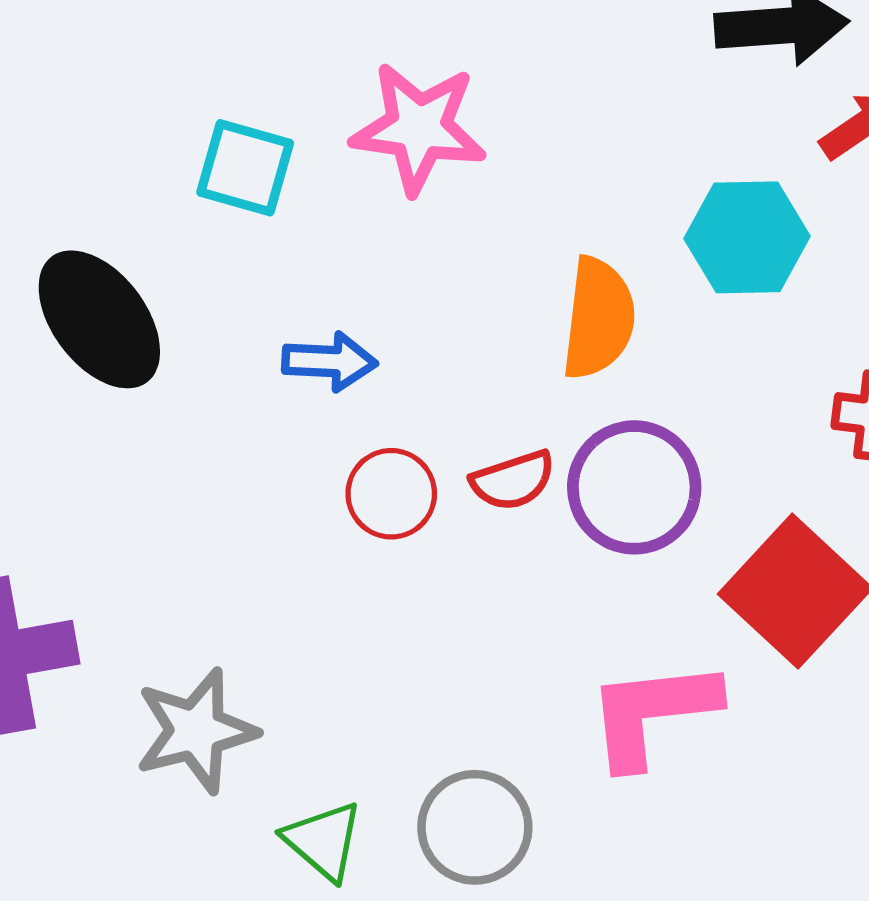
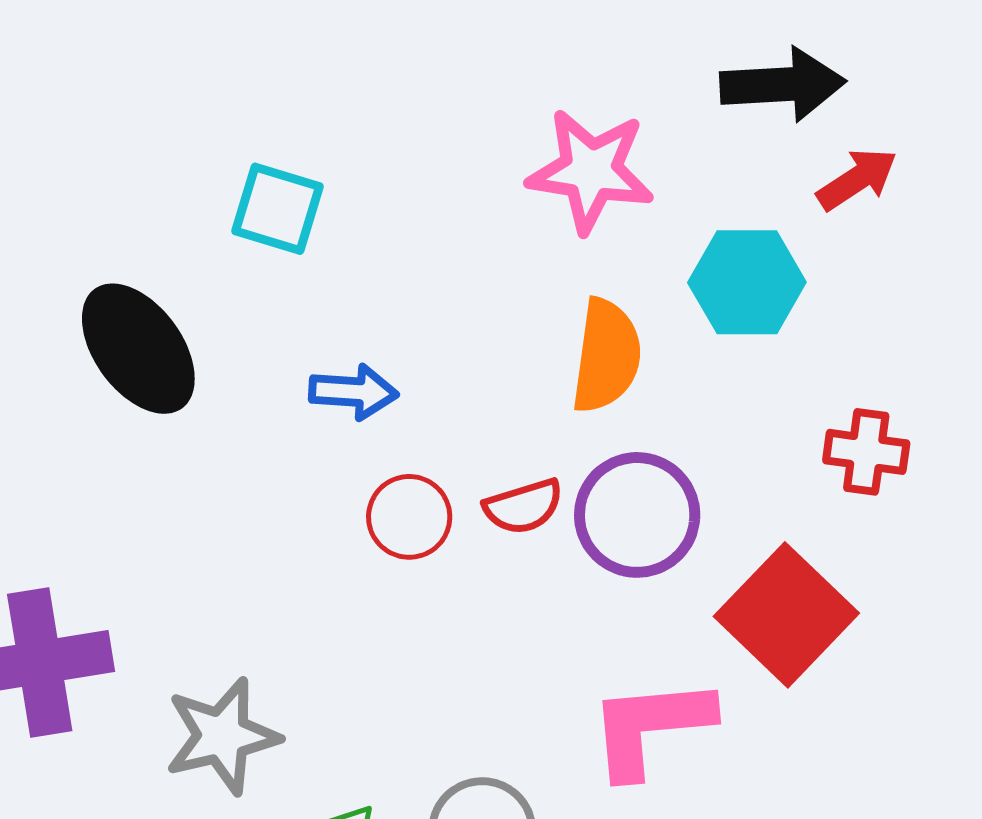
pink star: (419, 128) -> (591, 171), moved

